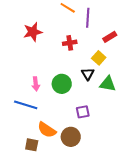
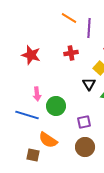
red star: (33, 32) -> (31, 55), moved, turned 30
green circle: (62, 84) -> (56, 106), moved
brown circle: (71, 137) -> (85, 147), moved

